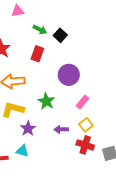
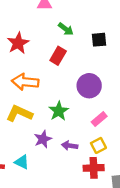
black square: (60, 35) -> (99, 40), moved, turned 32
purple star: (28, 128) -> (43, 139), moved
red cross: (85, 145) -> (94, 168), turned -30

